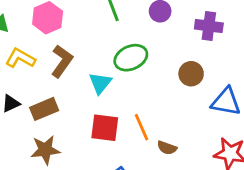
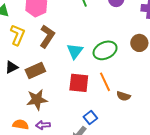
yellow L-shape: (20, 58) -> (18, 35), turned 85
green ellipse: (131, 58) -> (105, 50), moved

